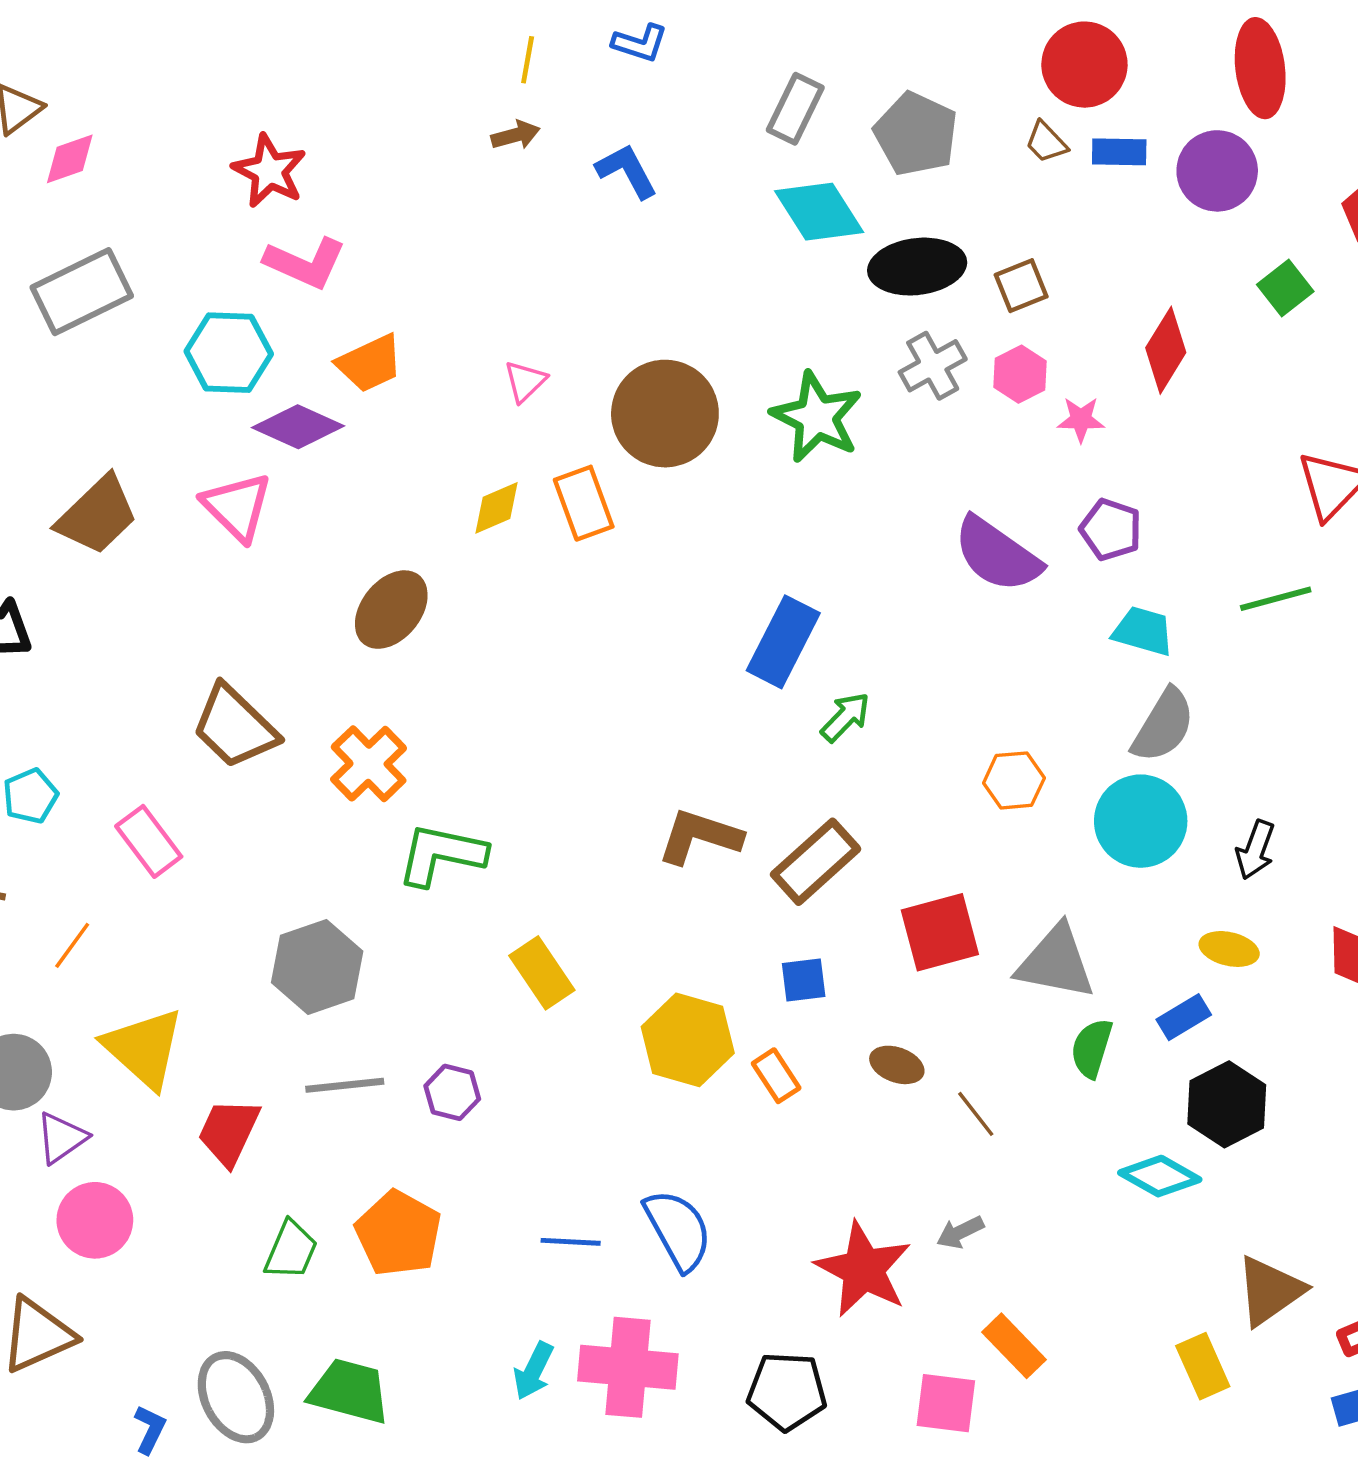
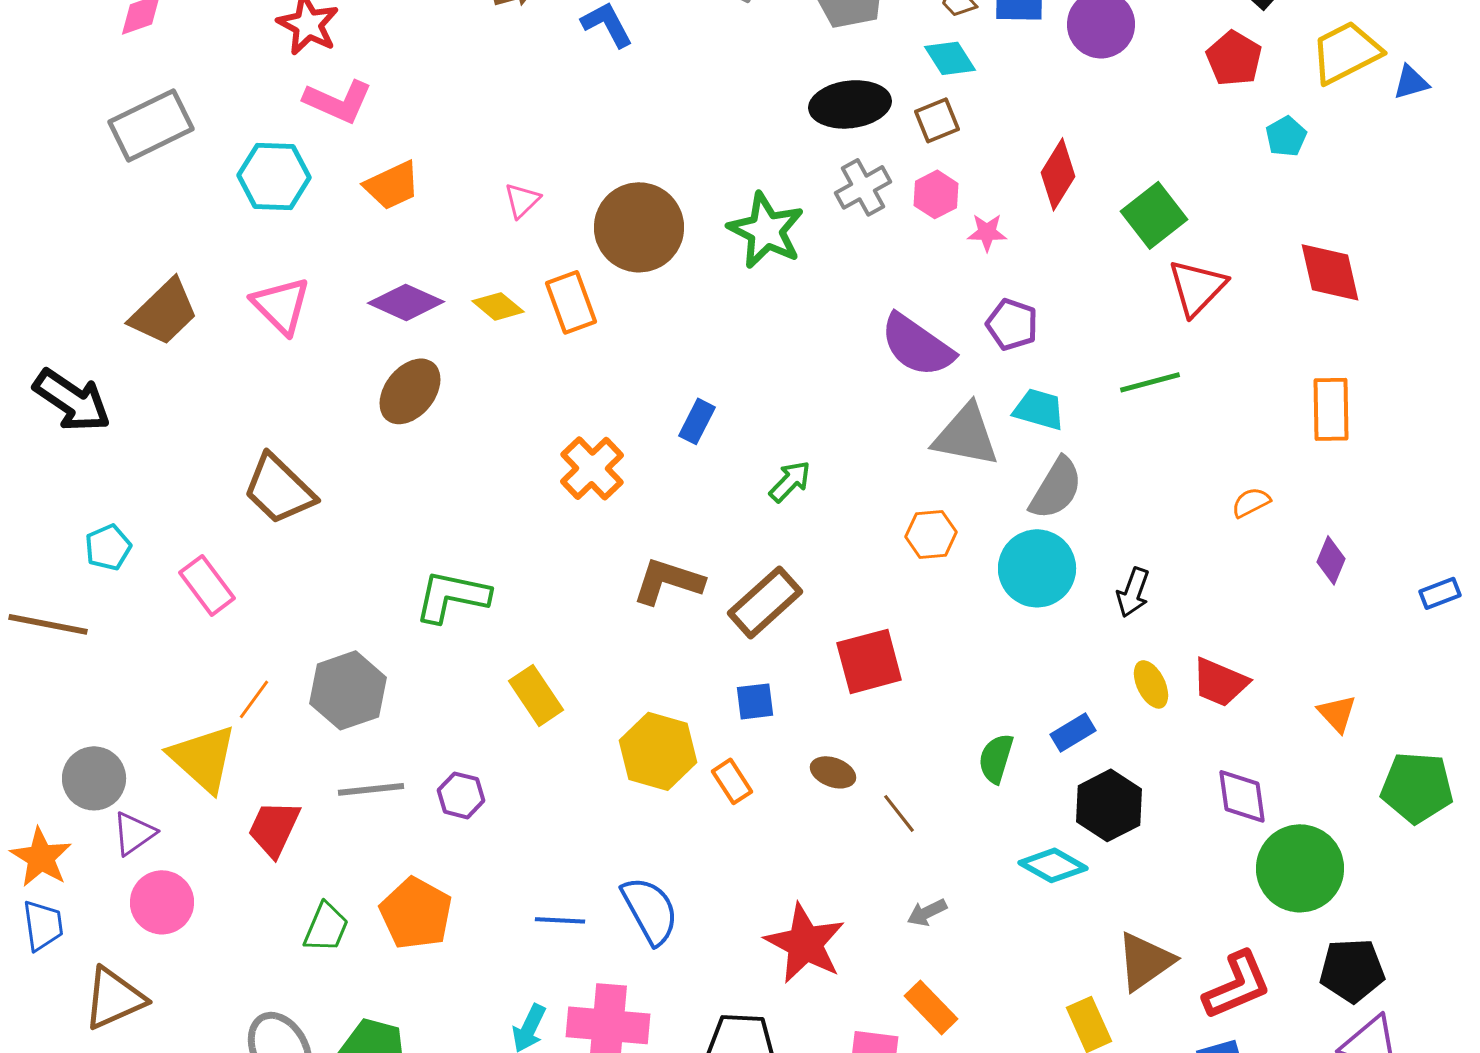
cyan diamond: (819, 212) -> (950, 58), moved, size x0.7
green square: (1285, 288) -> (1154, 215), moved, size x1.4
purple diamond: (298, 427) -> (406, 302), moved
yellow diamond: (496, 508) -> (498, 306), turned 63
blue rectangle: (783, 642) -> (697, 421), moved, size x0.6
orange cross: (369, 764) -> (592, 468), moved
orange line: (72, 945) -> (254, 699), moved
yellow ellipse: (1229, 949) -> (1151, 684), moved, turned 51
gray triangle: (1056, 962) -> (966, 435), moved
gray arrow: (960, 1232) -> (927, 912), moved

